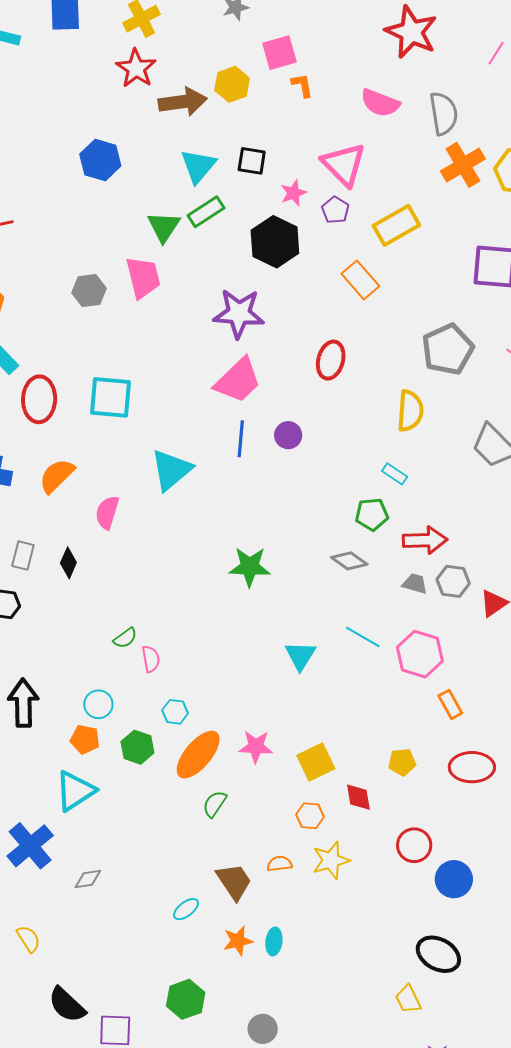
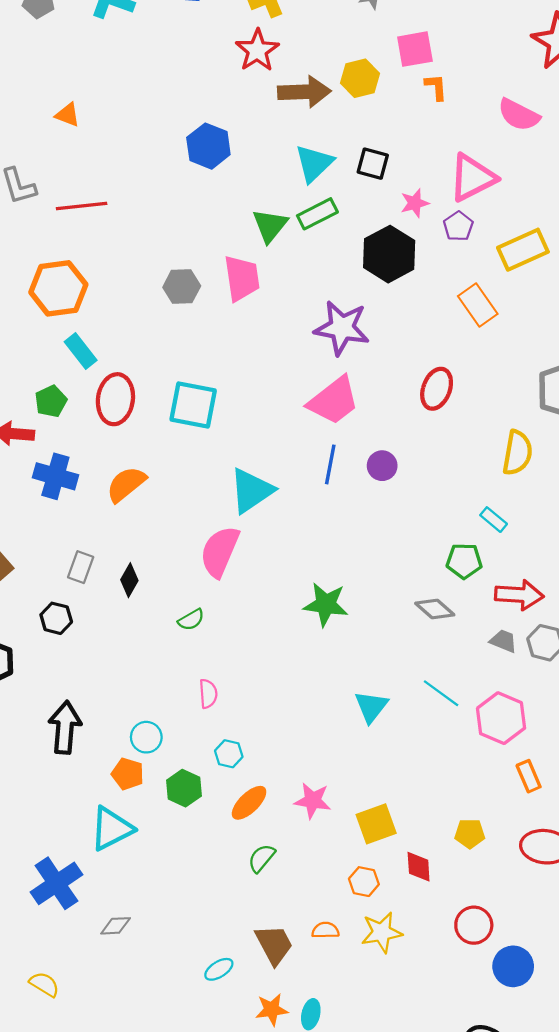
pink triangle: (344, 164) -> (472, 178), turned 42
pink semicircle: (107, 512) -> (220, 552), moved, size x1.4
green semicircle: (125, 638) -> (191, 620), moved
orange ellipse: (198, 755) -> (249, 803), size x0.7
yellow semicircle: (28, 939) -> (44, 984), turned -32

